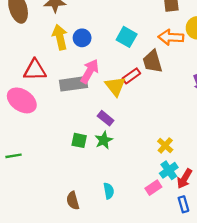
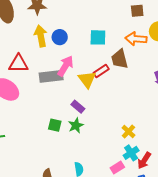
cyan square: (127, 37) -> (98, 37), turned -30

